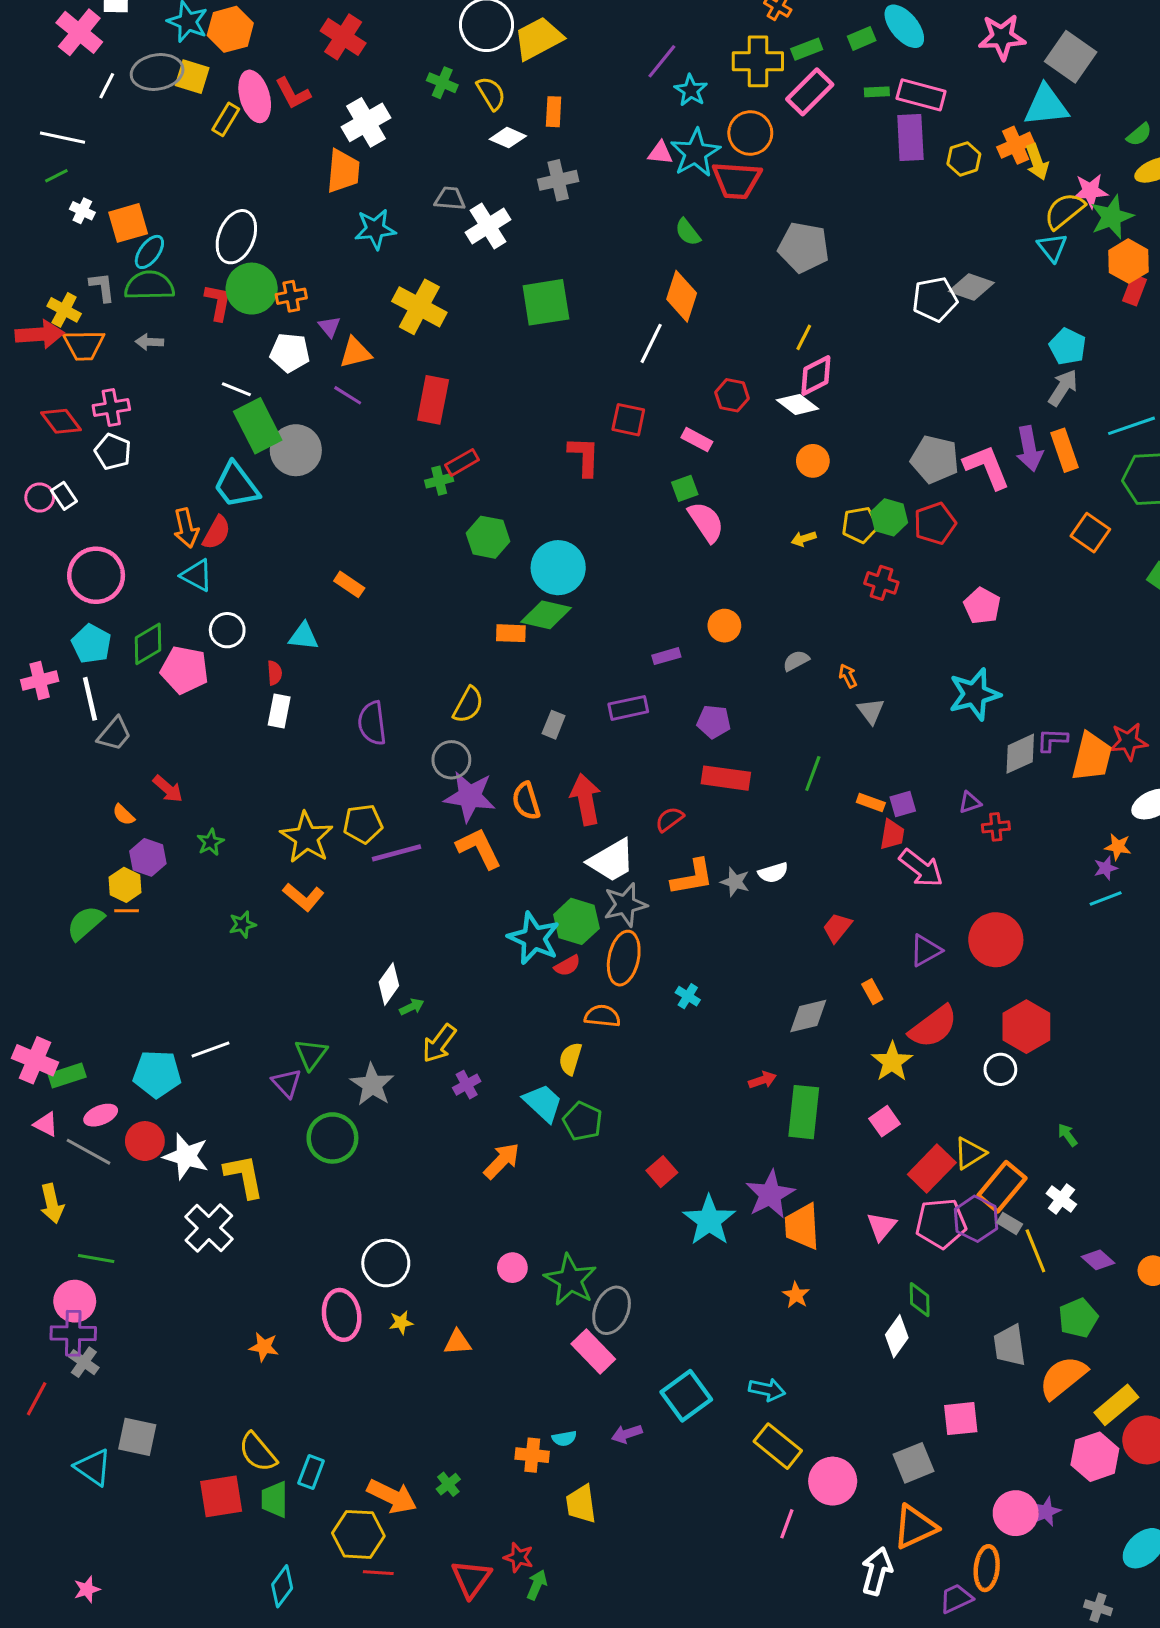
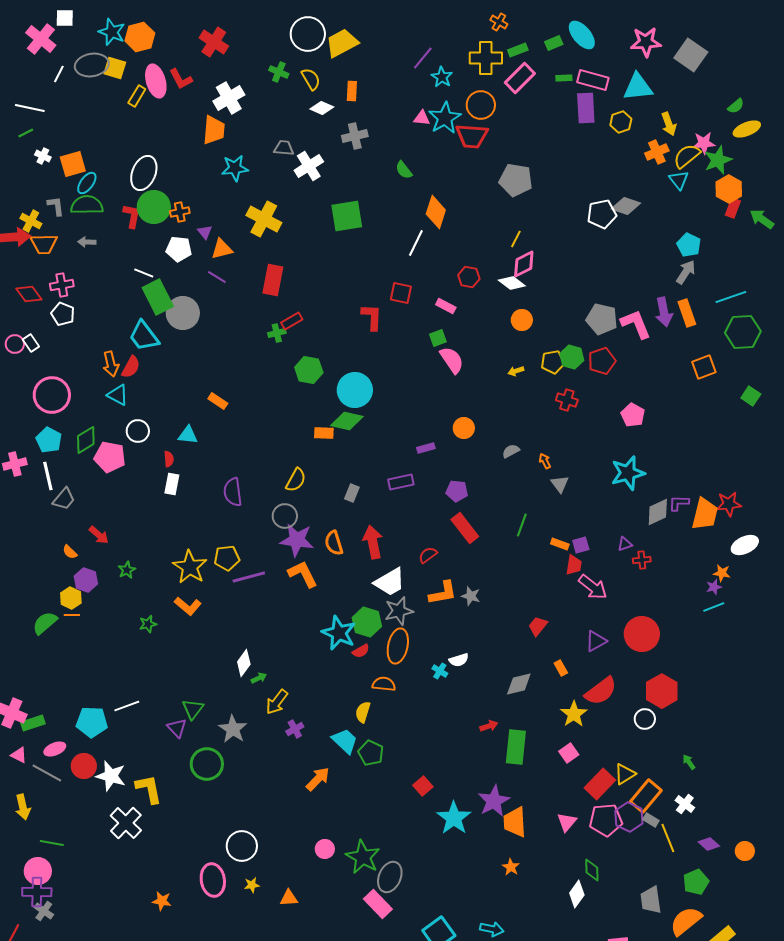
cyan triangle: (1046, 106) -> (638, 87), moved
orange cross: (1016, 145) -> (657, 152), moved
green semicircle: (688, 232) -> (404, 170), moved
orange square: (1090, 533) -> (704, 367), turned 35
red rectangle: (726, 778) -> (465, 528), turned 44
white semicircle: (773, 873) -> (459, 660), moved

